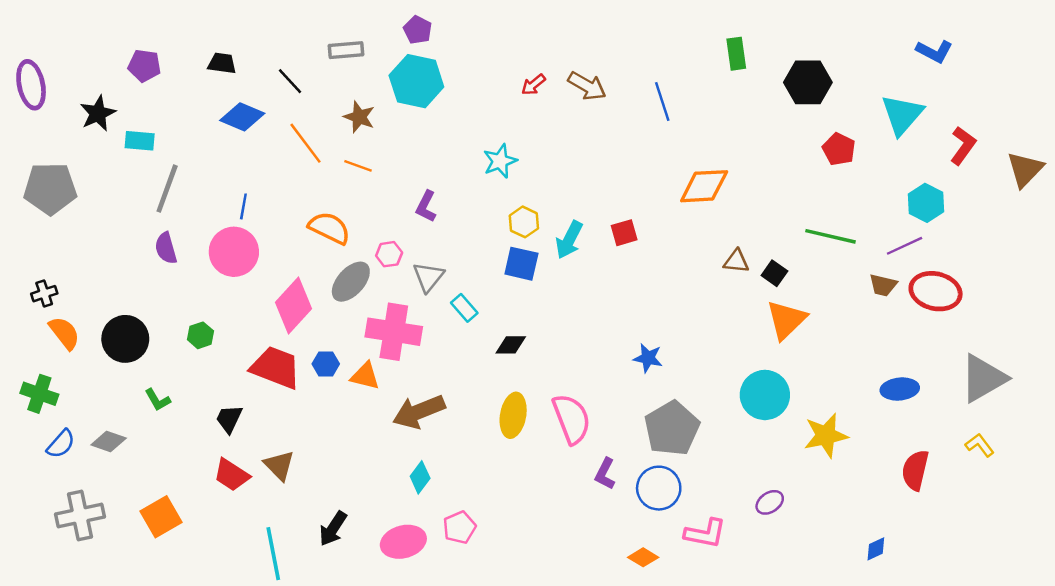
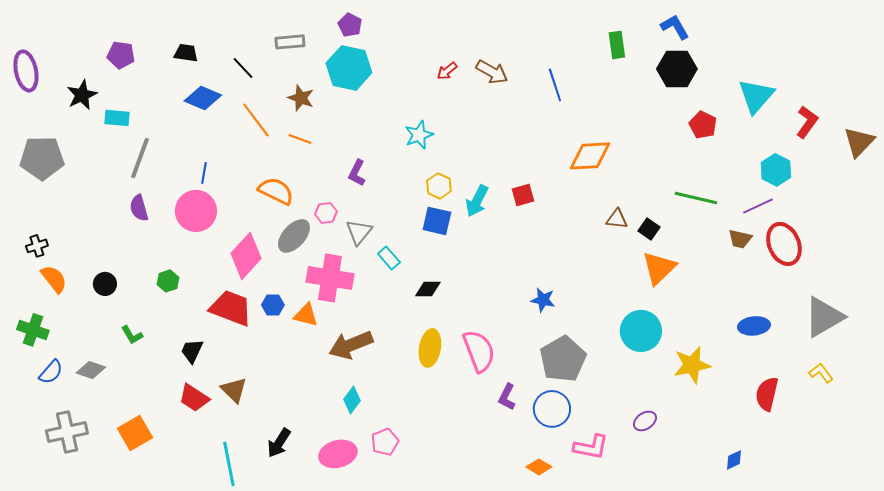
blue L-shape: (934, 51) -> (675, 27), moved, turned -148
red ellipse: (936, 291) -> (784, 244), turned 54
black circle: (125, 339) -> (105, 284), size x0.6

